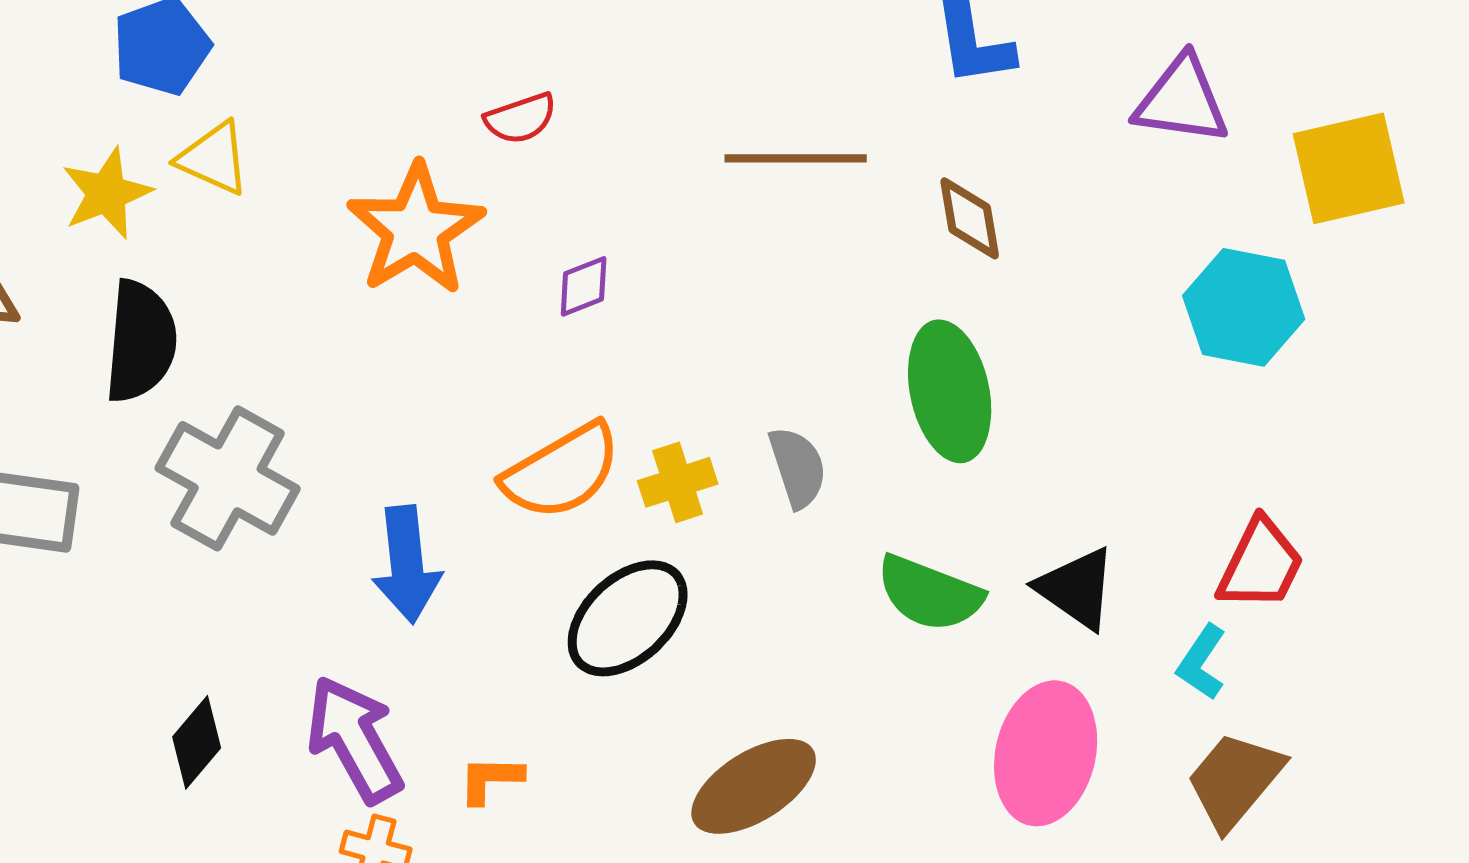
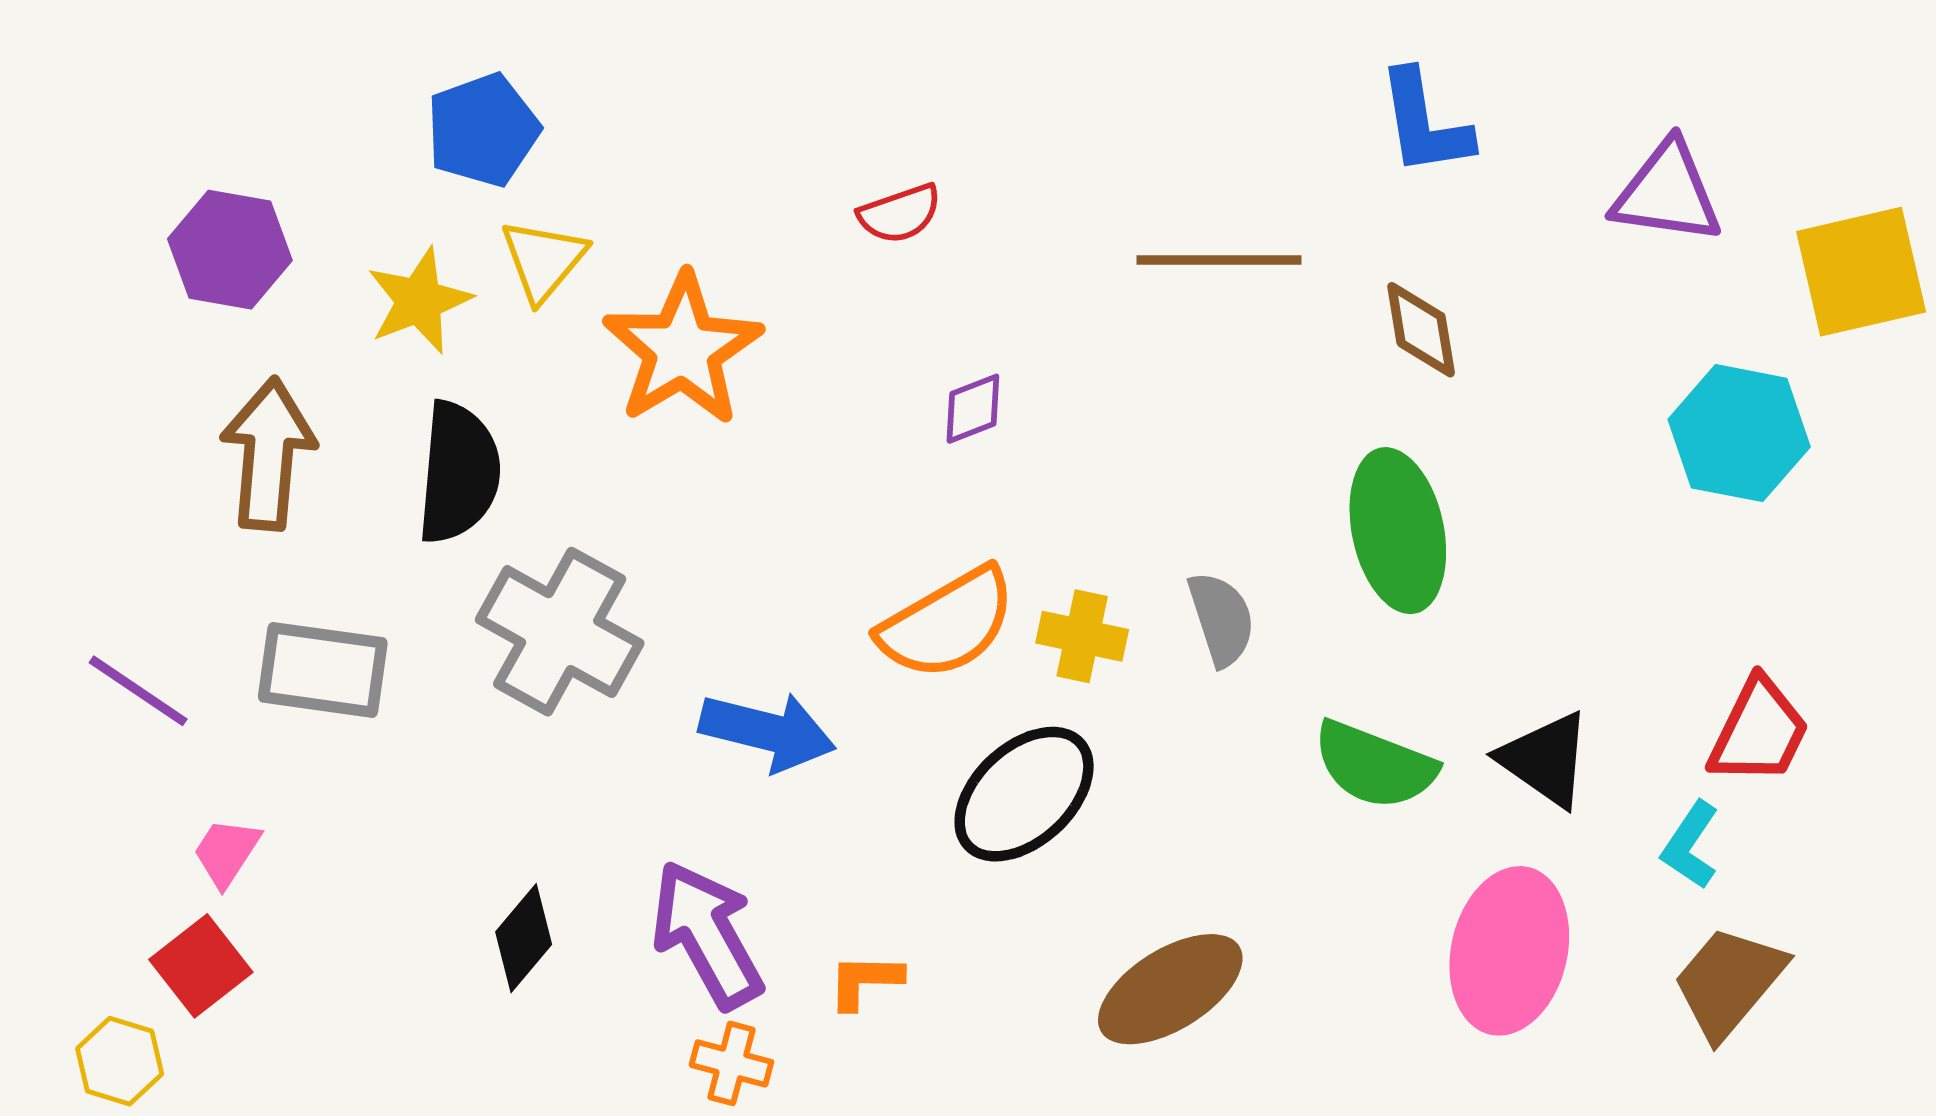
yellow triangle: (214, 158) -> (543, 260), turned 46
orange star: (416, 229) -> (683, 349), moved
yellow cross: (678, 482) -> (1082, 636), turned 30
blue arrow: (407, 564) -> (767, 731), turned -70

